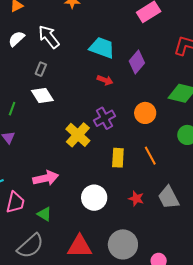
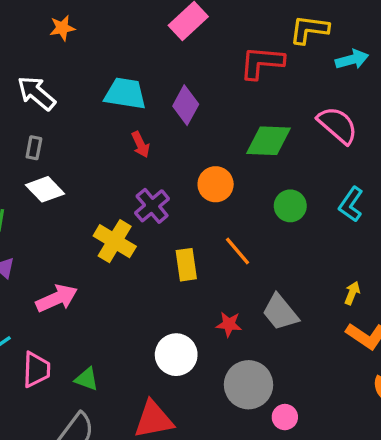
red arrow: (105, 80) -> (141, 145), turned 56
pink arrow: (46, 178) -> (57, 298), moved
white circle: (94, 198) -> (176, 355), moved
gray circle: (123, 244) -> (248, 385), moved

